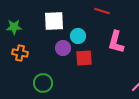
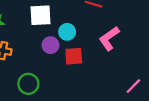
pink L-shape: (116, 42) -> (109, 38), turned 40

